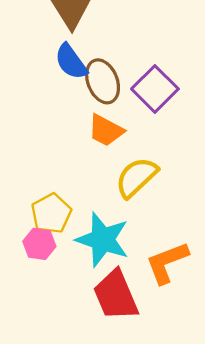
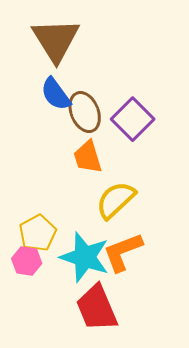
orange trapezoid: (106, 130) -> (88, 157), turned 45
orange L-shape: (167, 262) -> (123, 252), moved

